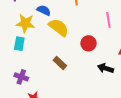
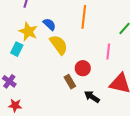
brown rectangle: (60, 63) -> (70, 82), moved

